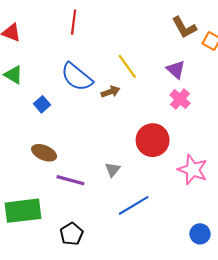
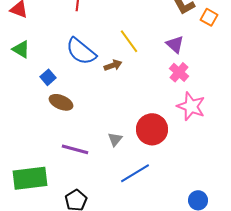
red circle: (153, 140) -> (152, 129), moved
brown ellipse: (44, 153) -> (61, 102), moved
pink star: (193, 170) -> (191, 106), moved

